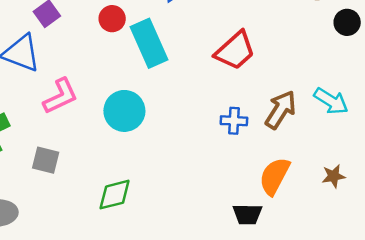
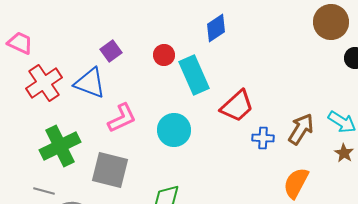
red trapezoid: (235, 51) -> (237, 106), moved
gray square: (46, 160) -> (110, 170), size x1.6
brown star: (334, 176) -> (344, 153), moved, turned -30

